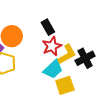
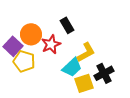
red star: (52, 46) -> (51, 44), moved
black cross: (85, 58) -> (104, 73), moved

